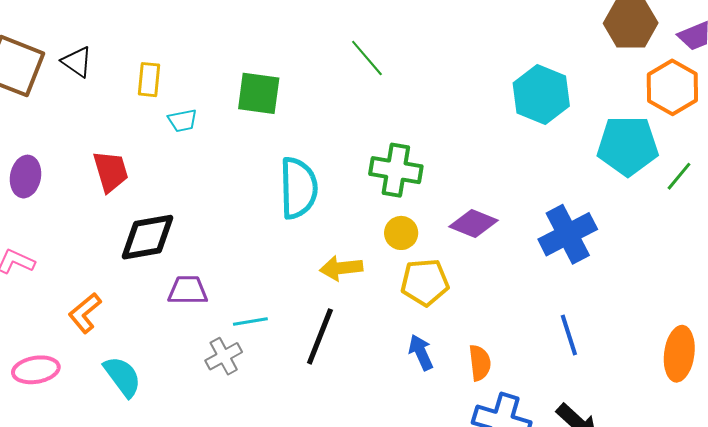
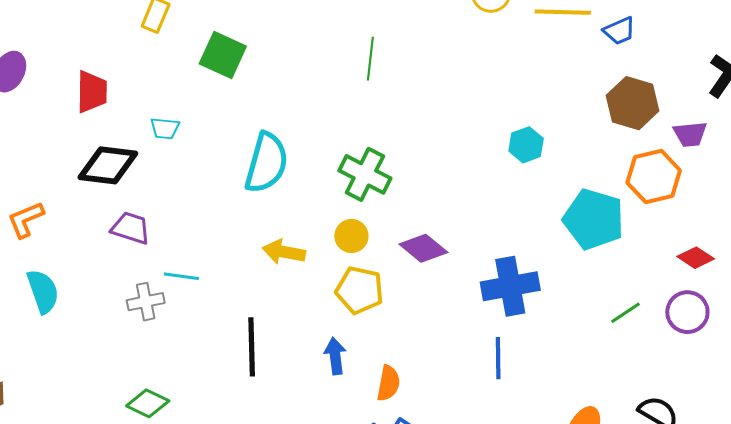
green line: (367, 58) -> (370, 59), turned 30
green square: (259, 93) -> (223, 55), moved
cyan hexagon: (541, 95) -> (526, 145), size x0.6
cyan trapezoid: (183, 121) -> (165, 128), moved
green line: (679, 176) -> (625, 313), moved
blue line: (569, 335) -> (498, 358), moved
black line: (320, 336) -> (252, 347), moved, turned -40

